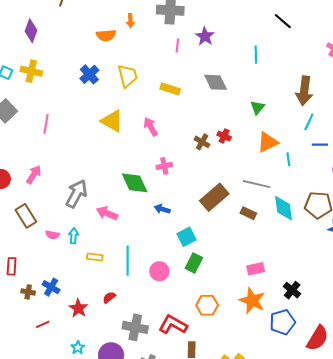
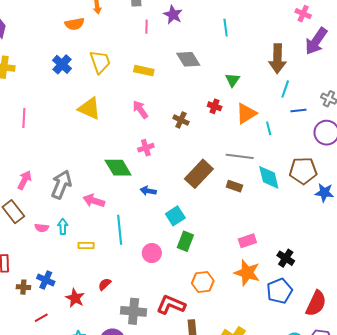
pink arrow: (151, 127) -> (140, 109), moved
red cross: (224, 136) -> (215, 106), moved
pink arrow: (34, 175) -> (25, 180), moved
cyan line: (128, 261) -> (120, 230), moved

